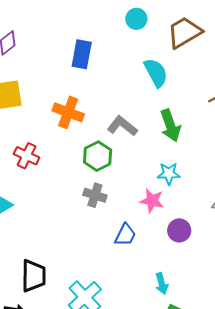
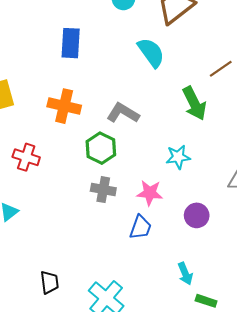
green arrow: (170, 126) -> (194, 103), moved
pink star: (152, 201) -> (150, 193), moved
black trapezoid: (34, 276) -> (49, 282), size x0.7

